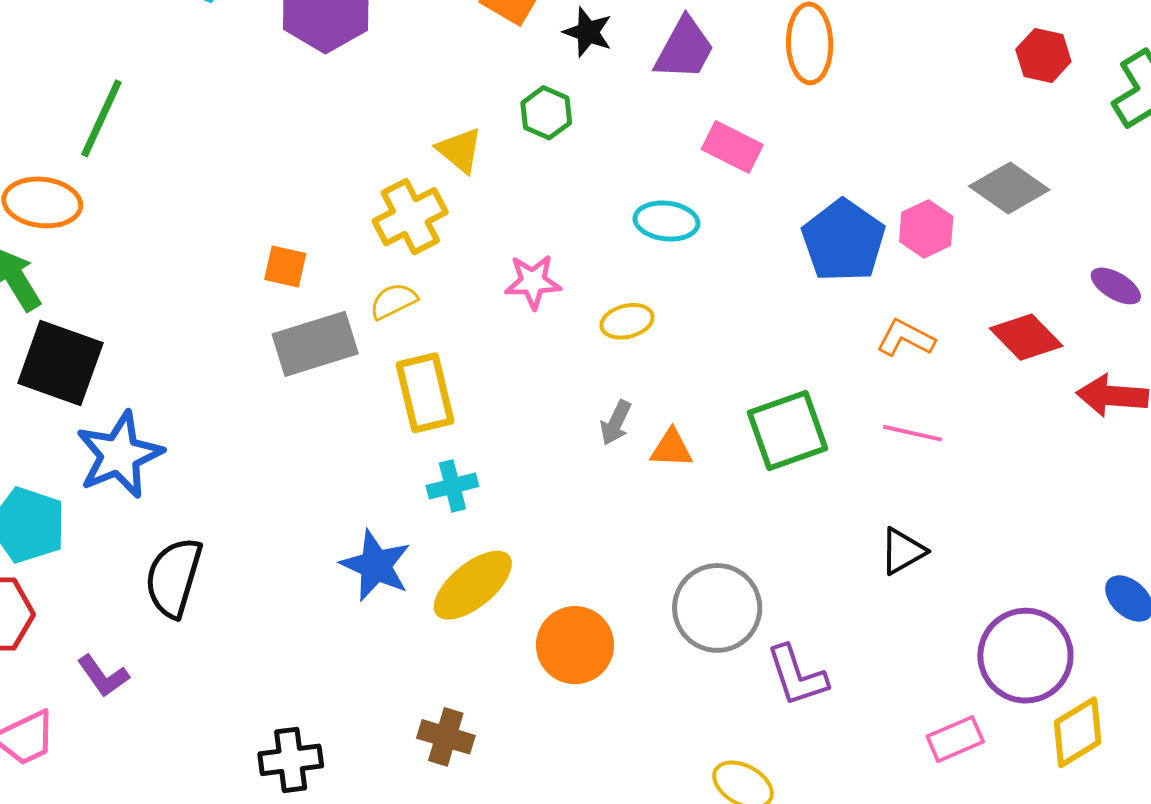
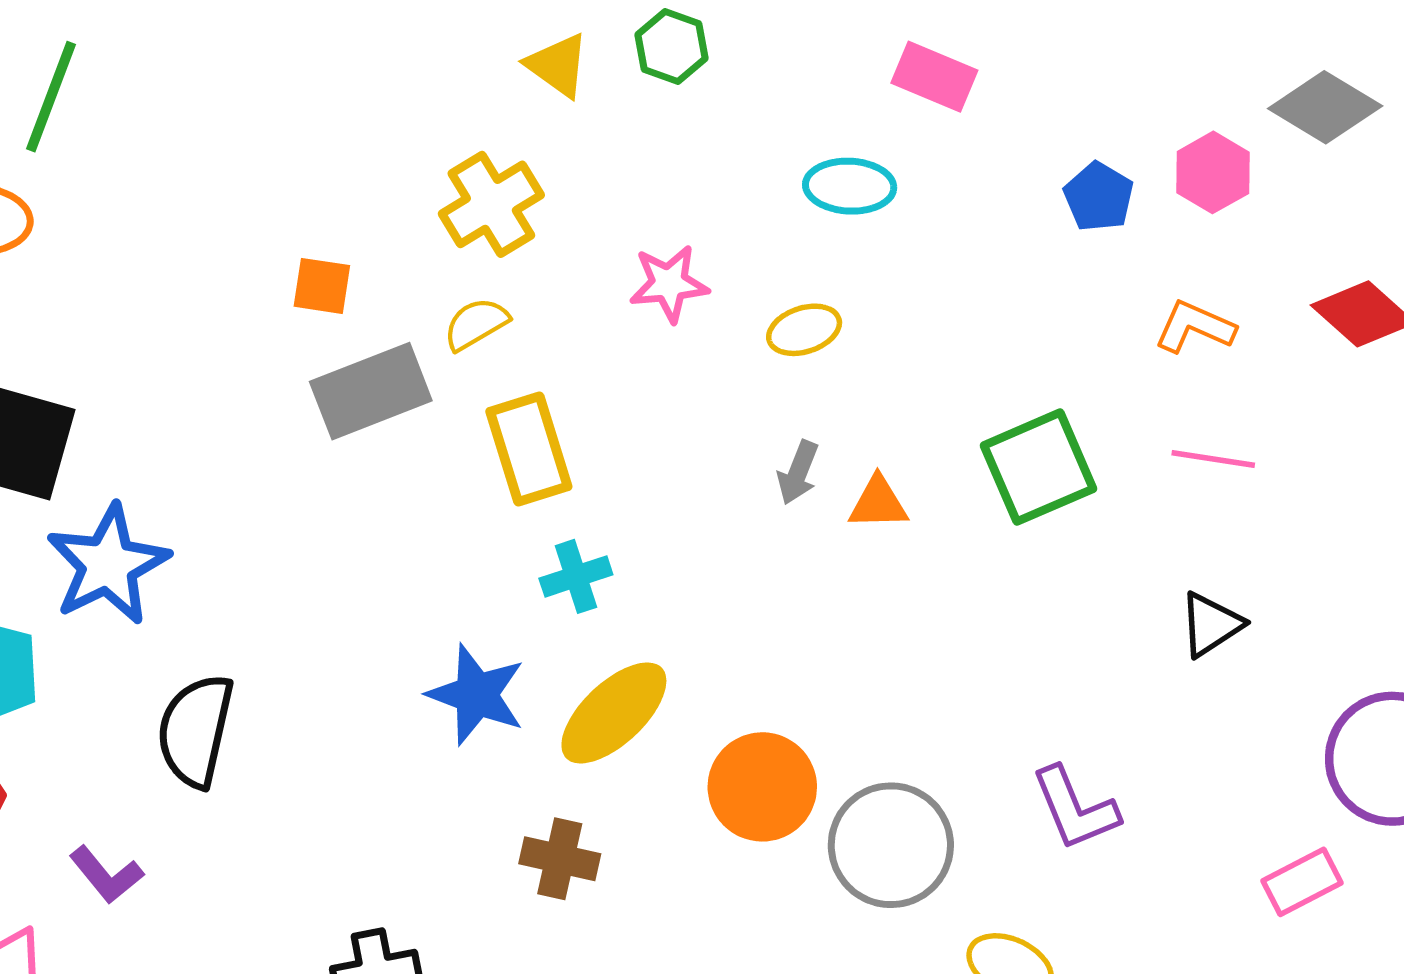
yellow triangle: (460, 150) -> (558, 65), moved
blue pentagon: (843, 241) -> (1099, 197), size x0.6
gray circle: (717, 608) -> (891, 845), moved
brown cross: (446, 737) -> (560, 859), moved

